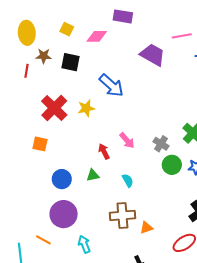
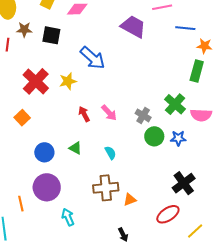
orange square: (40, 144) -> (22, 118), turned 35
red arrow: (104, 151) -> (84, 114), moved
green triangle: (93, 175) -> (75, 148), turned 40
orange line: (43, 240) -> (21, 204), moved, turned 49

